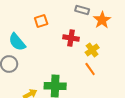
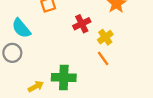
red cross: (71, 38) -> (82, 24), turned -35

